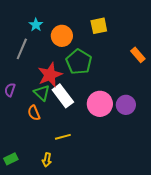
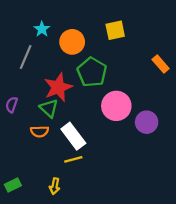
white rectangle: (63, 96) -> (73, 136), moved
pink circle: (100, 104) -> (116, 106), moved
orange semicircle: (34, 113) -> (40, 131), turned -70

